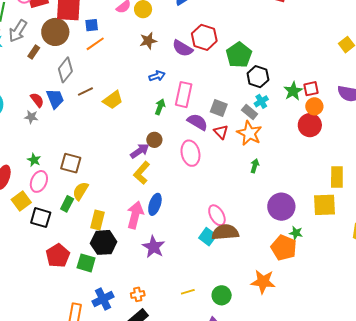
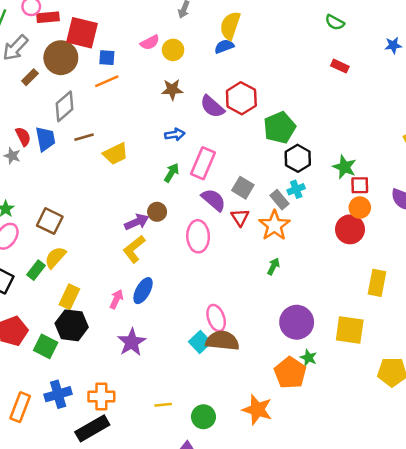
green star: (293, 91) -> (345, 167), moved, turned -30
yellow rectangle: (337, 177) -> (377, 283), moved
pink arrow: (135, 215) -> (116, 299), size x0.6
orange cross: (138, 294) -> (101, 396), size x1.5

